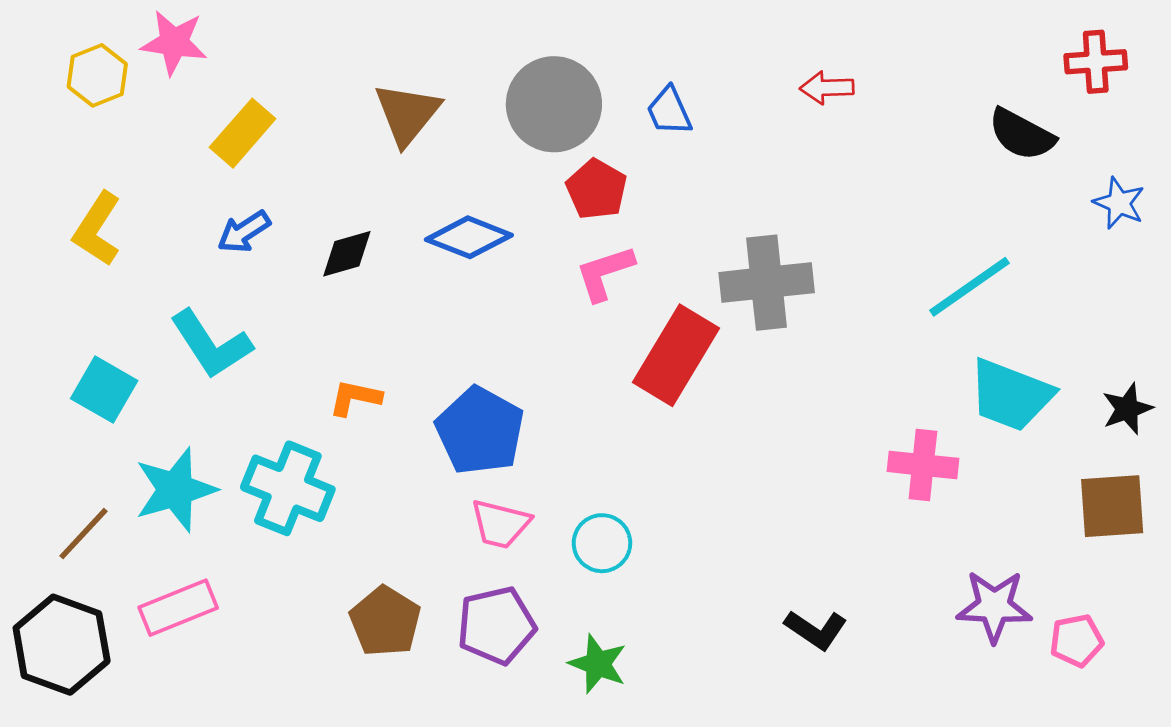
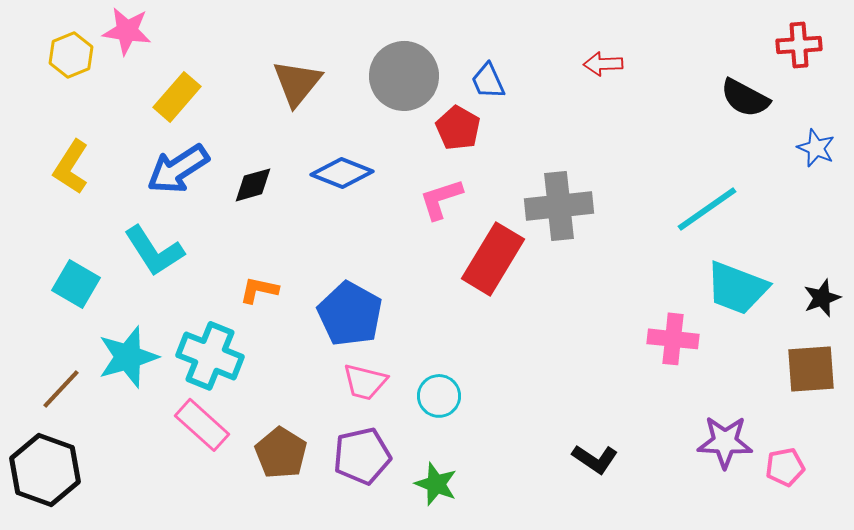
red pentagon: (596, 189) -> (458, 128), moved
blue arrow: (244, 232) -> (178, 169), size x1.6
pink rectangle: (178, 608) -> (202, 425), moved, turned 64

